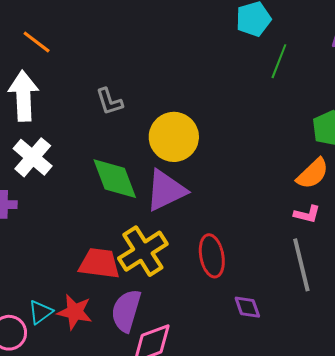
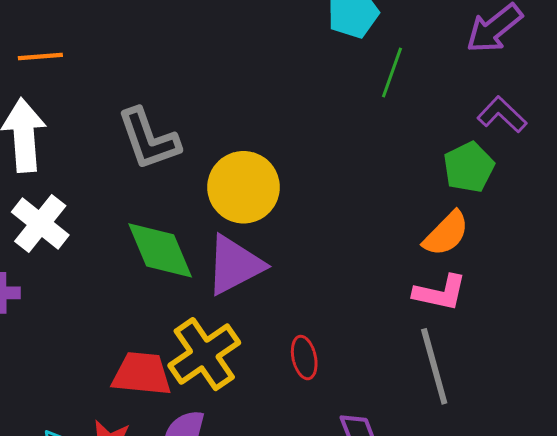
orange line: (37, 42) -> (40, 56), turned -40
gray L-shape: (109, 101) -> (149, 139), size x1.6
pink L-shape: (307, 214) -> (440, 293), size x1.4
red ellipse: (212, 256) -> (304, 358), size x0.7

